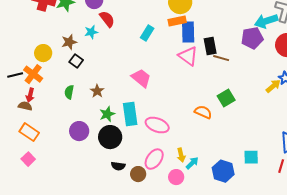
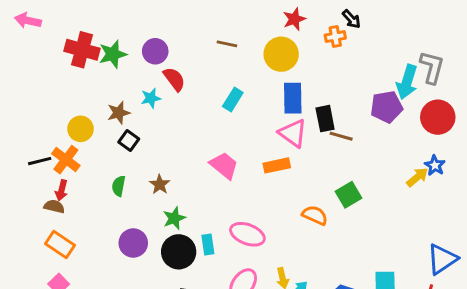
orange rectangle: (177, 21) -> (277, 165), moved
cyan arrow: (266, 21) -> (407, 82), turned -55
cyan rectangle: (130, 114) -> (208, 244), moved, size x0.6

